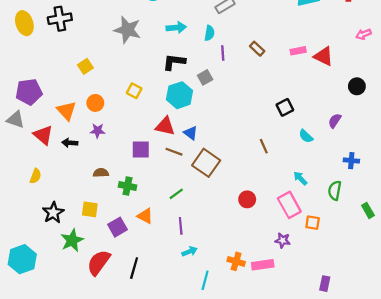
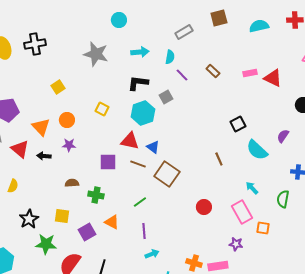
purple line: (223, 53) -> (182, 75), turned -40
cyan semicircle: (306, 136) -> (257, 150), size x1.6
green star: (72, 240) -> (46, 244), turned 30

